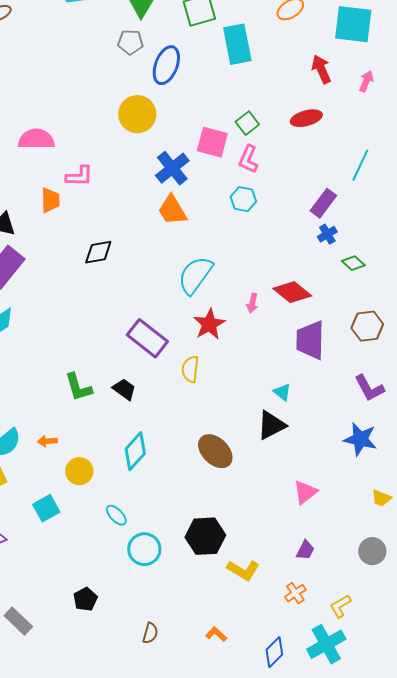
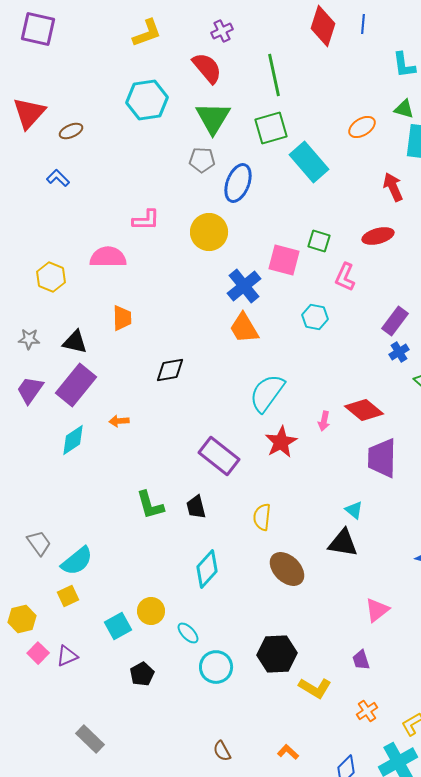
cyan rectangle: (237, 44) -> (309, 162), turned -30
green square: (247, 123) -> (319, 241), turned -35
pink L-shape: (248, 159) -> (345, 277), moved
pink L-shape: (79, 176) -> (146, 220), moved
yellow semicircle: (190, 369) -> (262, 517), moved
black trapezoid: (124, 389) -> (196, 507), turned -140
black triangle: (271, 425) -> (343, 543), turned 36
orange arrow: (47, 441) -> (119, 421), moved
yellow circle: (79, 471) -> (151, 611), moved
purple trapezoid: (305, 550) -> (361, 660), moved, turned 135
black pentagon: (85, 599) -> (142, 674), moved
brown semicircle: (150, 633) -> (222, 751), turned 135

